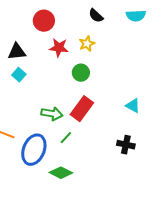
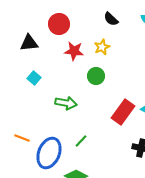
black triangle: (17, 52) -> (29, 43), moved
red rectangle: (82, 109) -> (123, 112), moved
green arrow: (52, 114) -> (66, 103), moved

